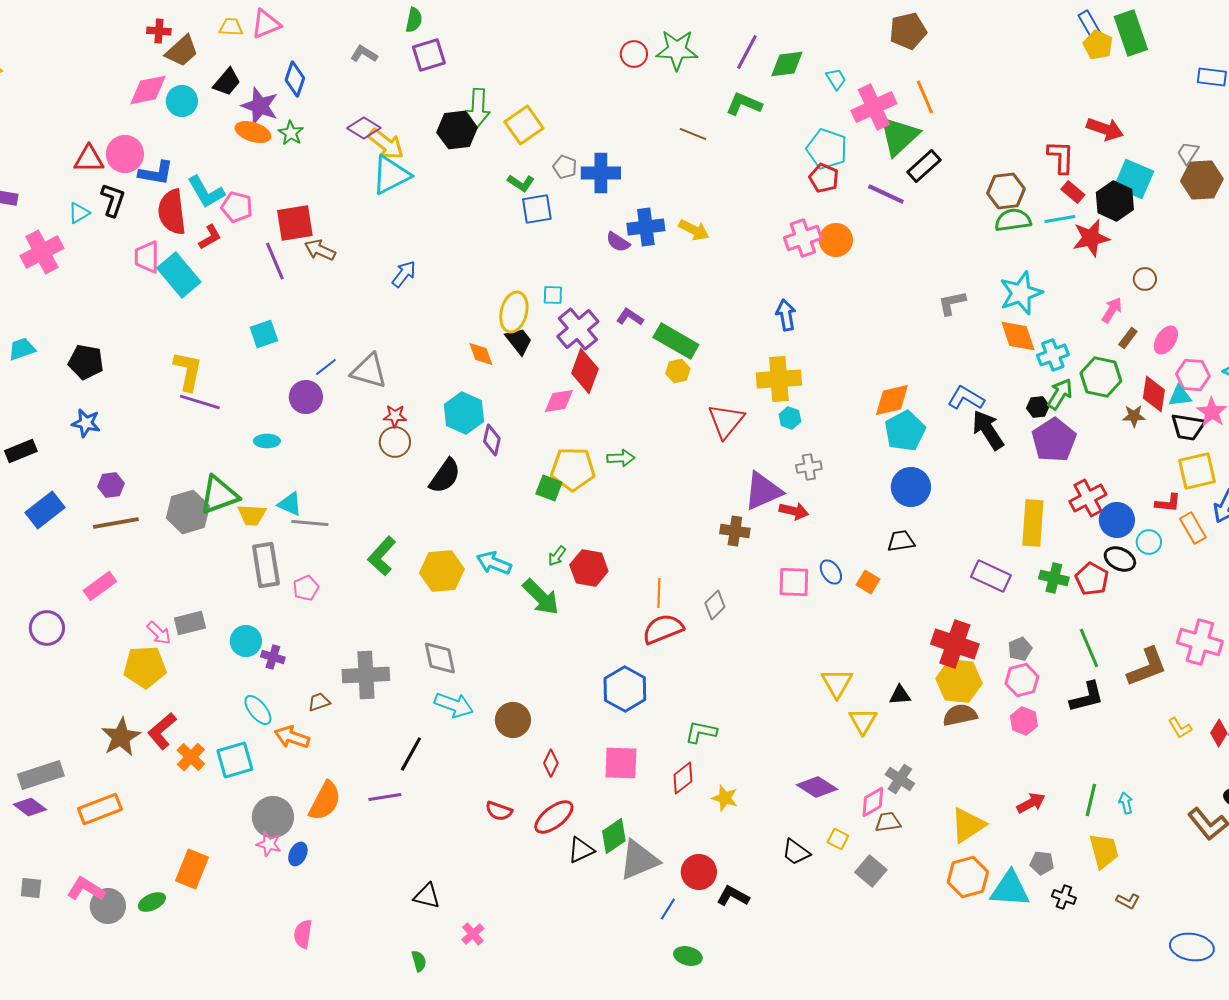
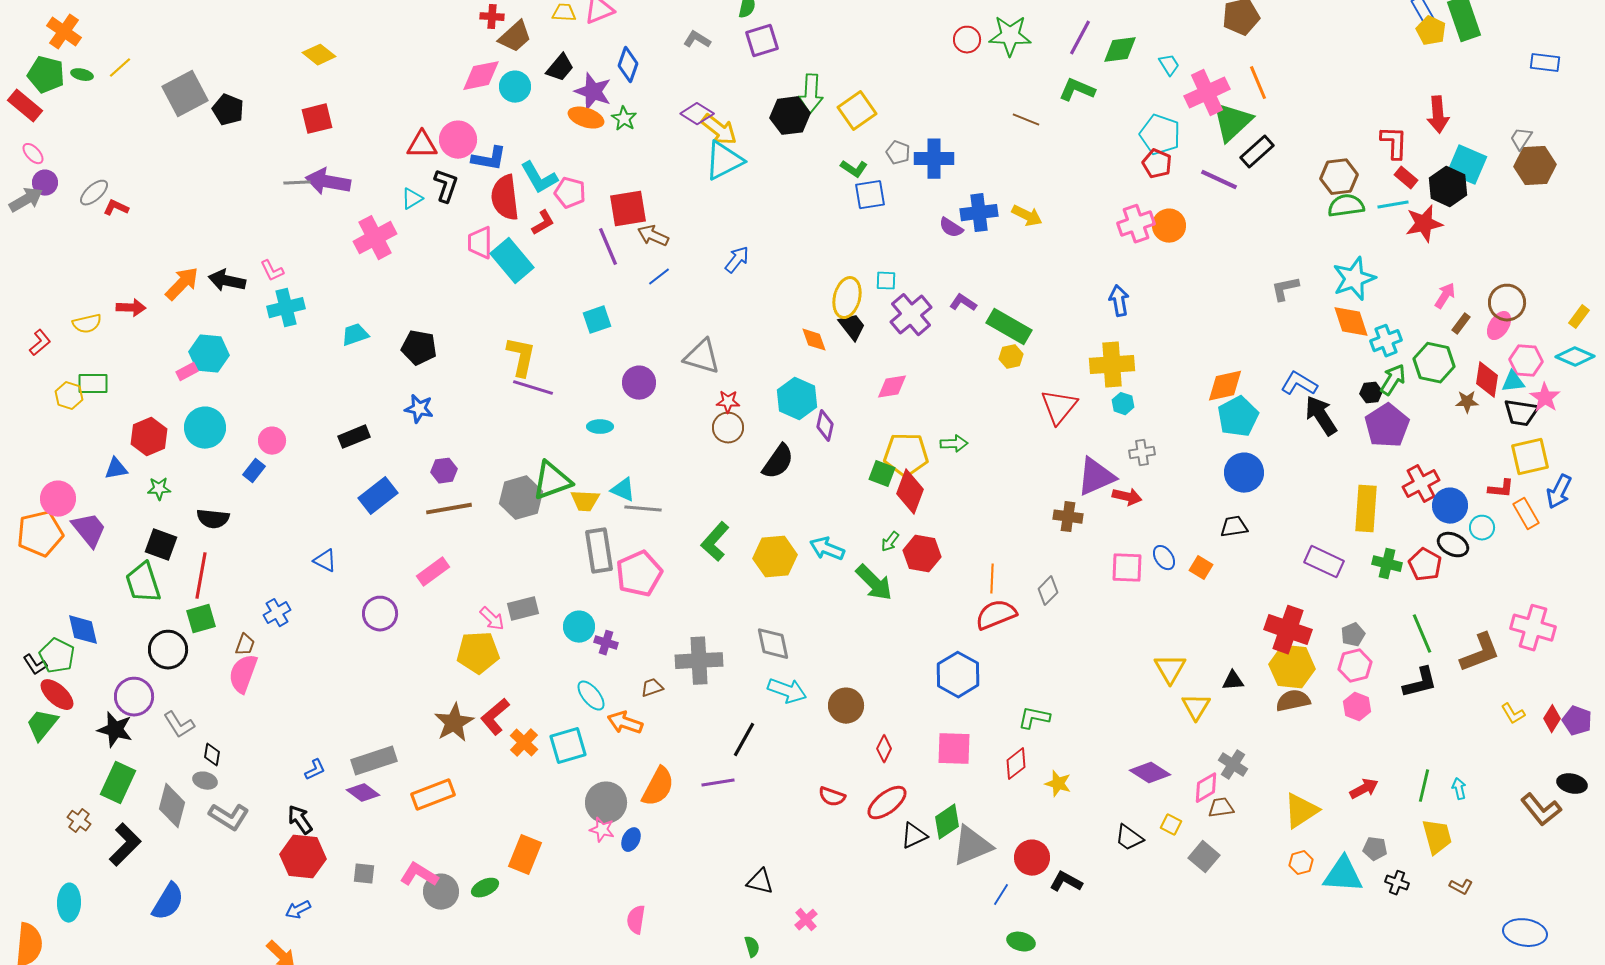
red arrow: (1105, 129) -> (1438, 115), turned 66
brown circle: (1145, 279) -> (1507, 303), moved, size x1.6
blue line: (326, 367) -> (659, 277), moved
red diamond: (585, 371) -> (910, 492), moved
pink pentagon: (306, 588) -> (639, 574), size x1.8
orange hexagon: (968, 877) -> (1301, 863), size x0.6

